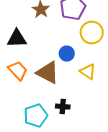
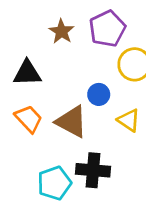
black cross: (63, 107) -> (93, 170), size x1.6

